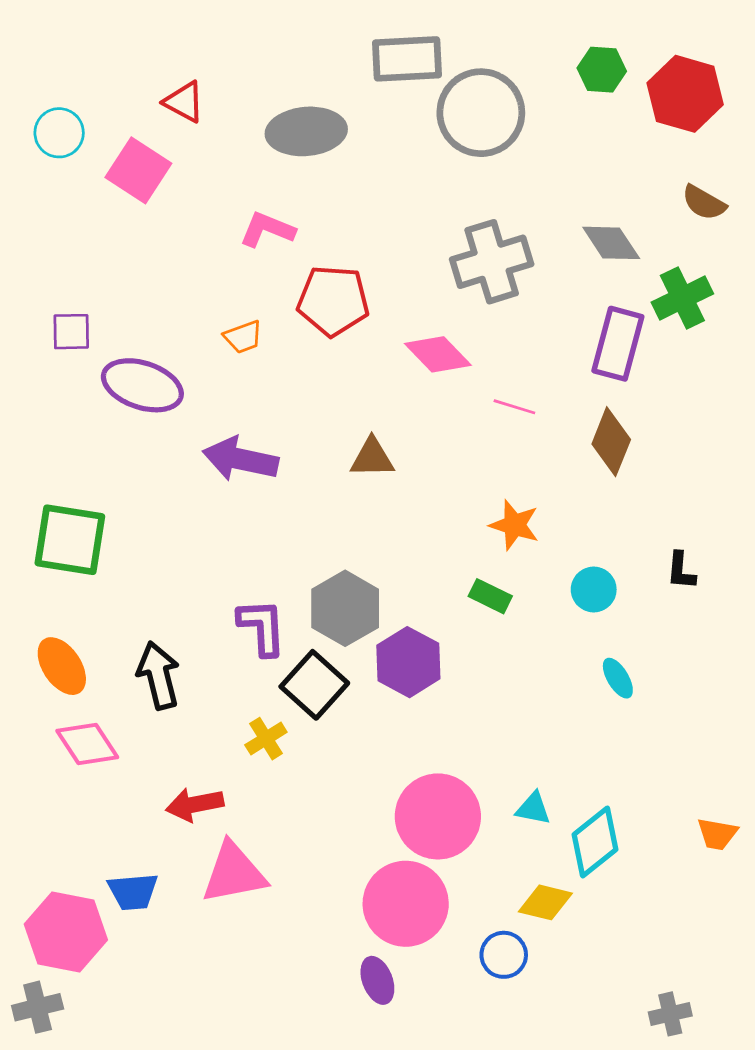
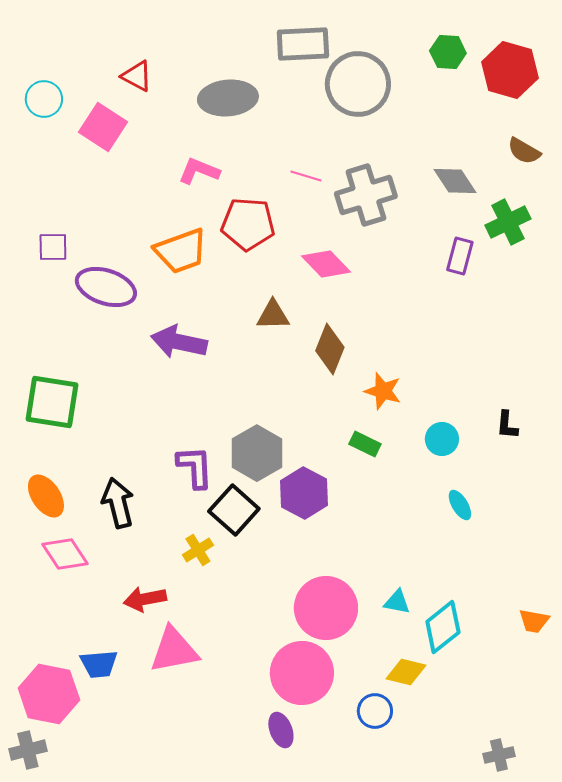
orange trapezoid: (243, 337) -> (181, 251), size x1.8
purple rectangle: (618, 344) -> (460, 256), size x0.7
pink line: (514, 407) -> (306, 176), moved
brown diamond: (611, 442) -> (330, 349), moved
brown triangle: (372, 458) -> (273, 315), moved

